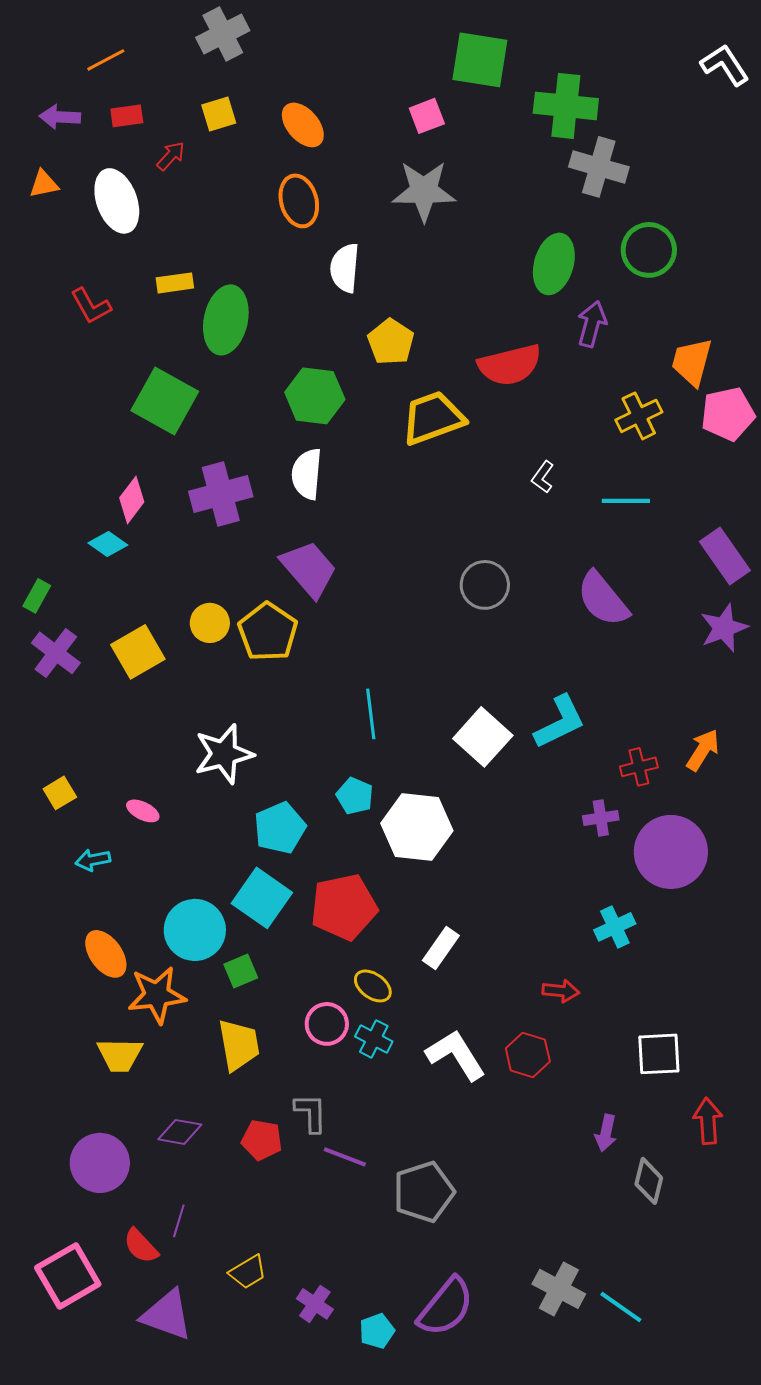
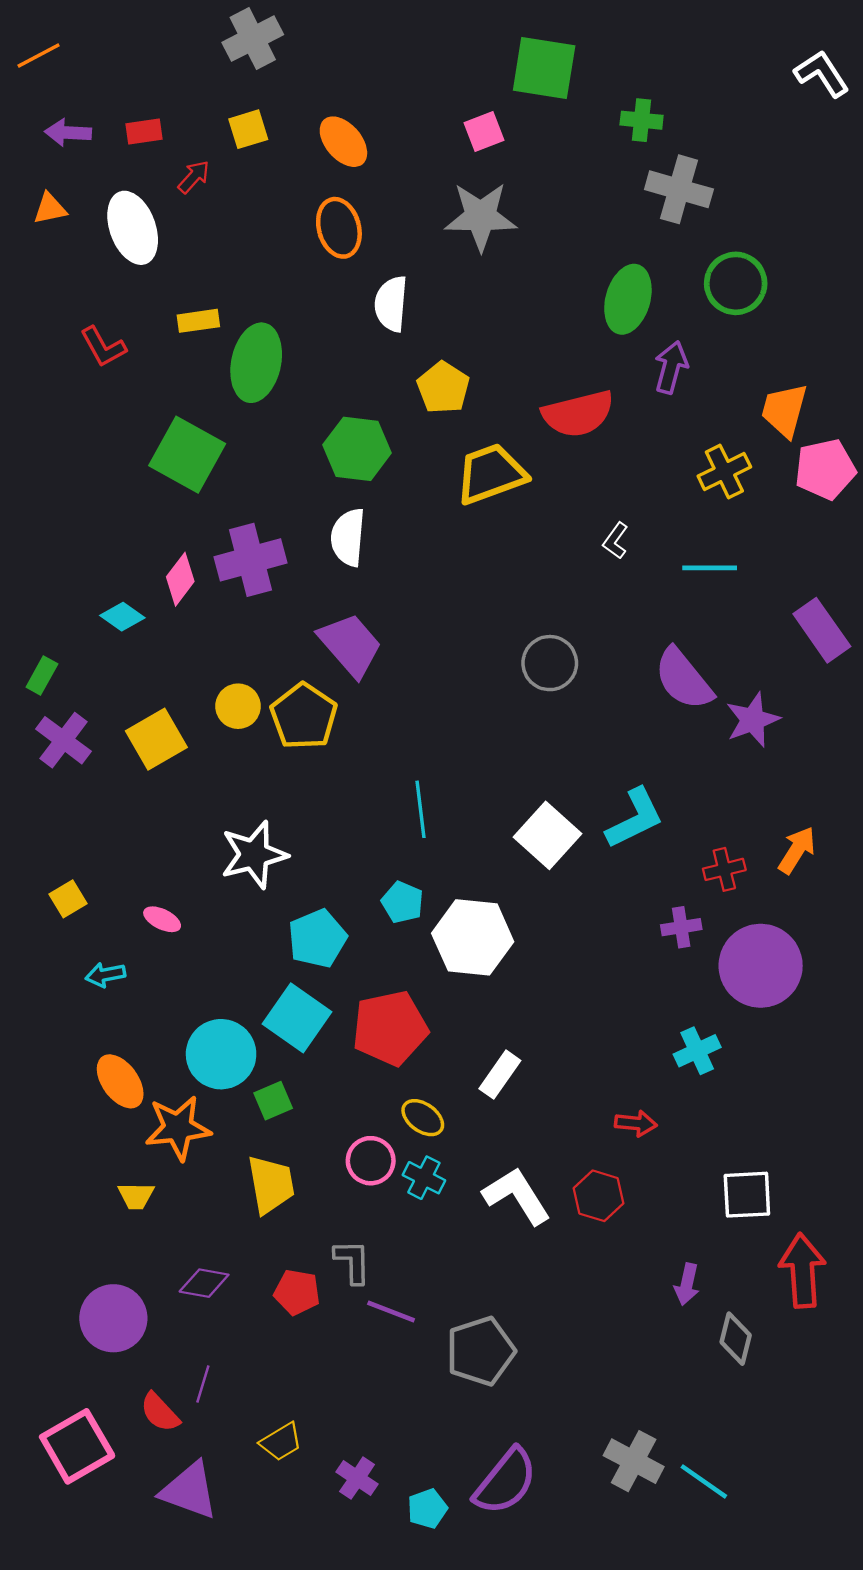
orange line: (106, 60) -> (39, 56), moved
green cross: (566, 106) -> (642, 120), size x0.6
pink diamond: (132, 500) -> (180, 579), moved
purple star: (724, 628) -> (753, 720), moved
yellow trapezoid: (120, 1055) -> (136, 1196), size x0.7
red arrow: (708, 1121) -> (803, 1271), size x1.4

